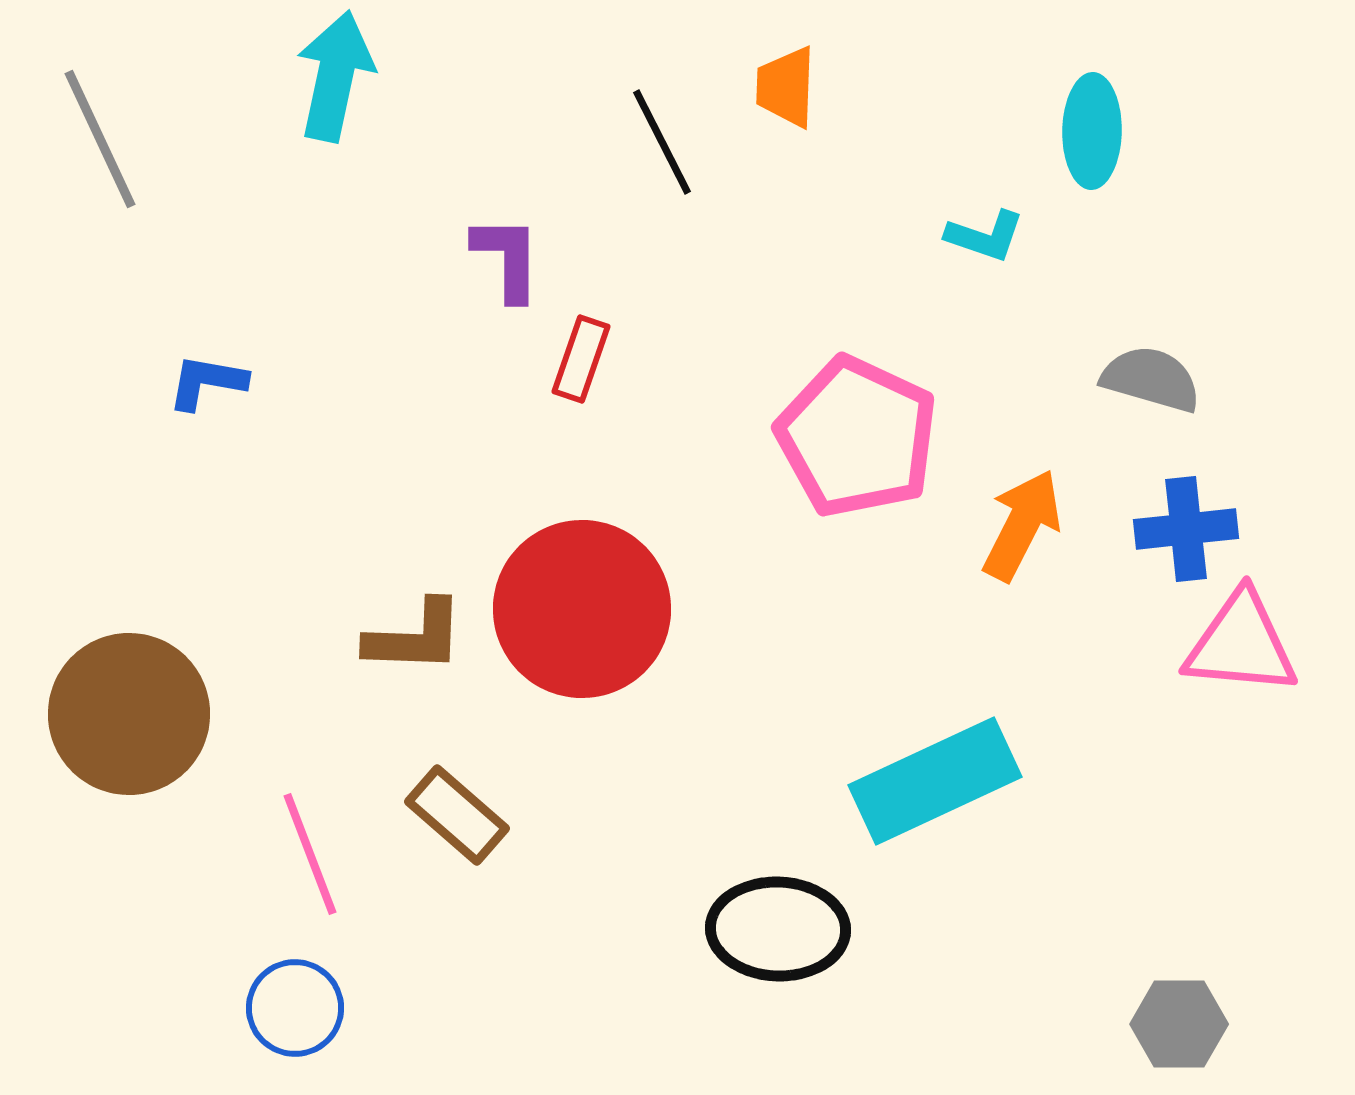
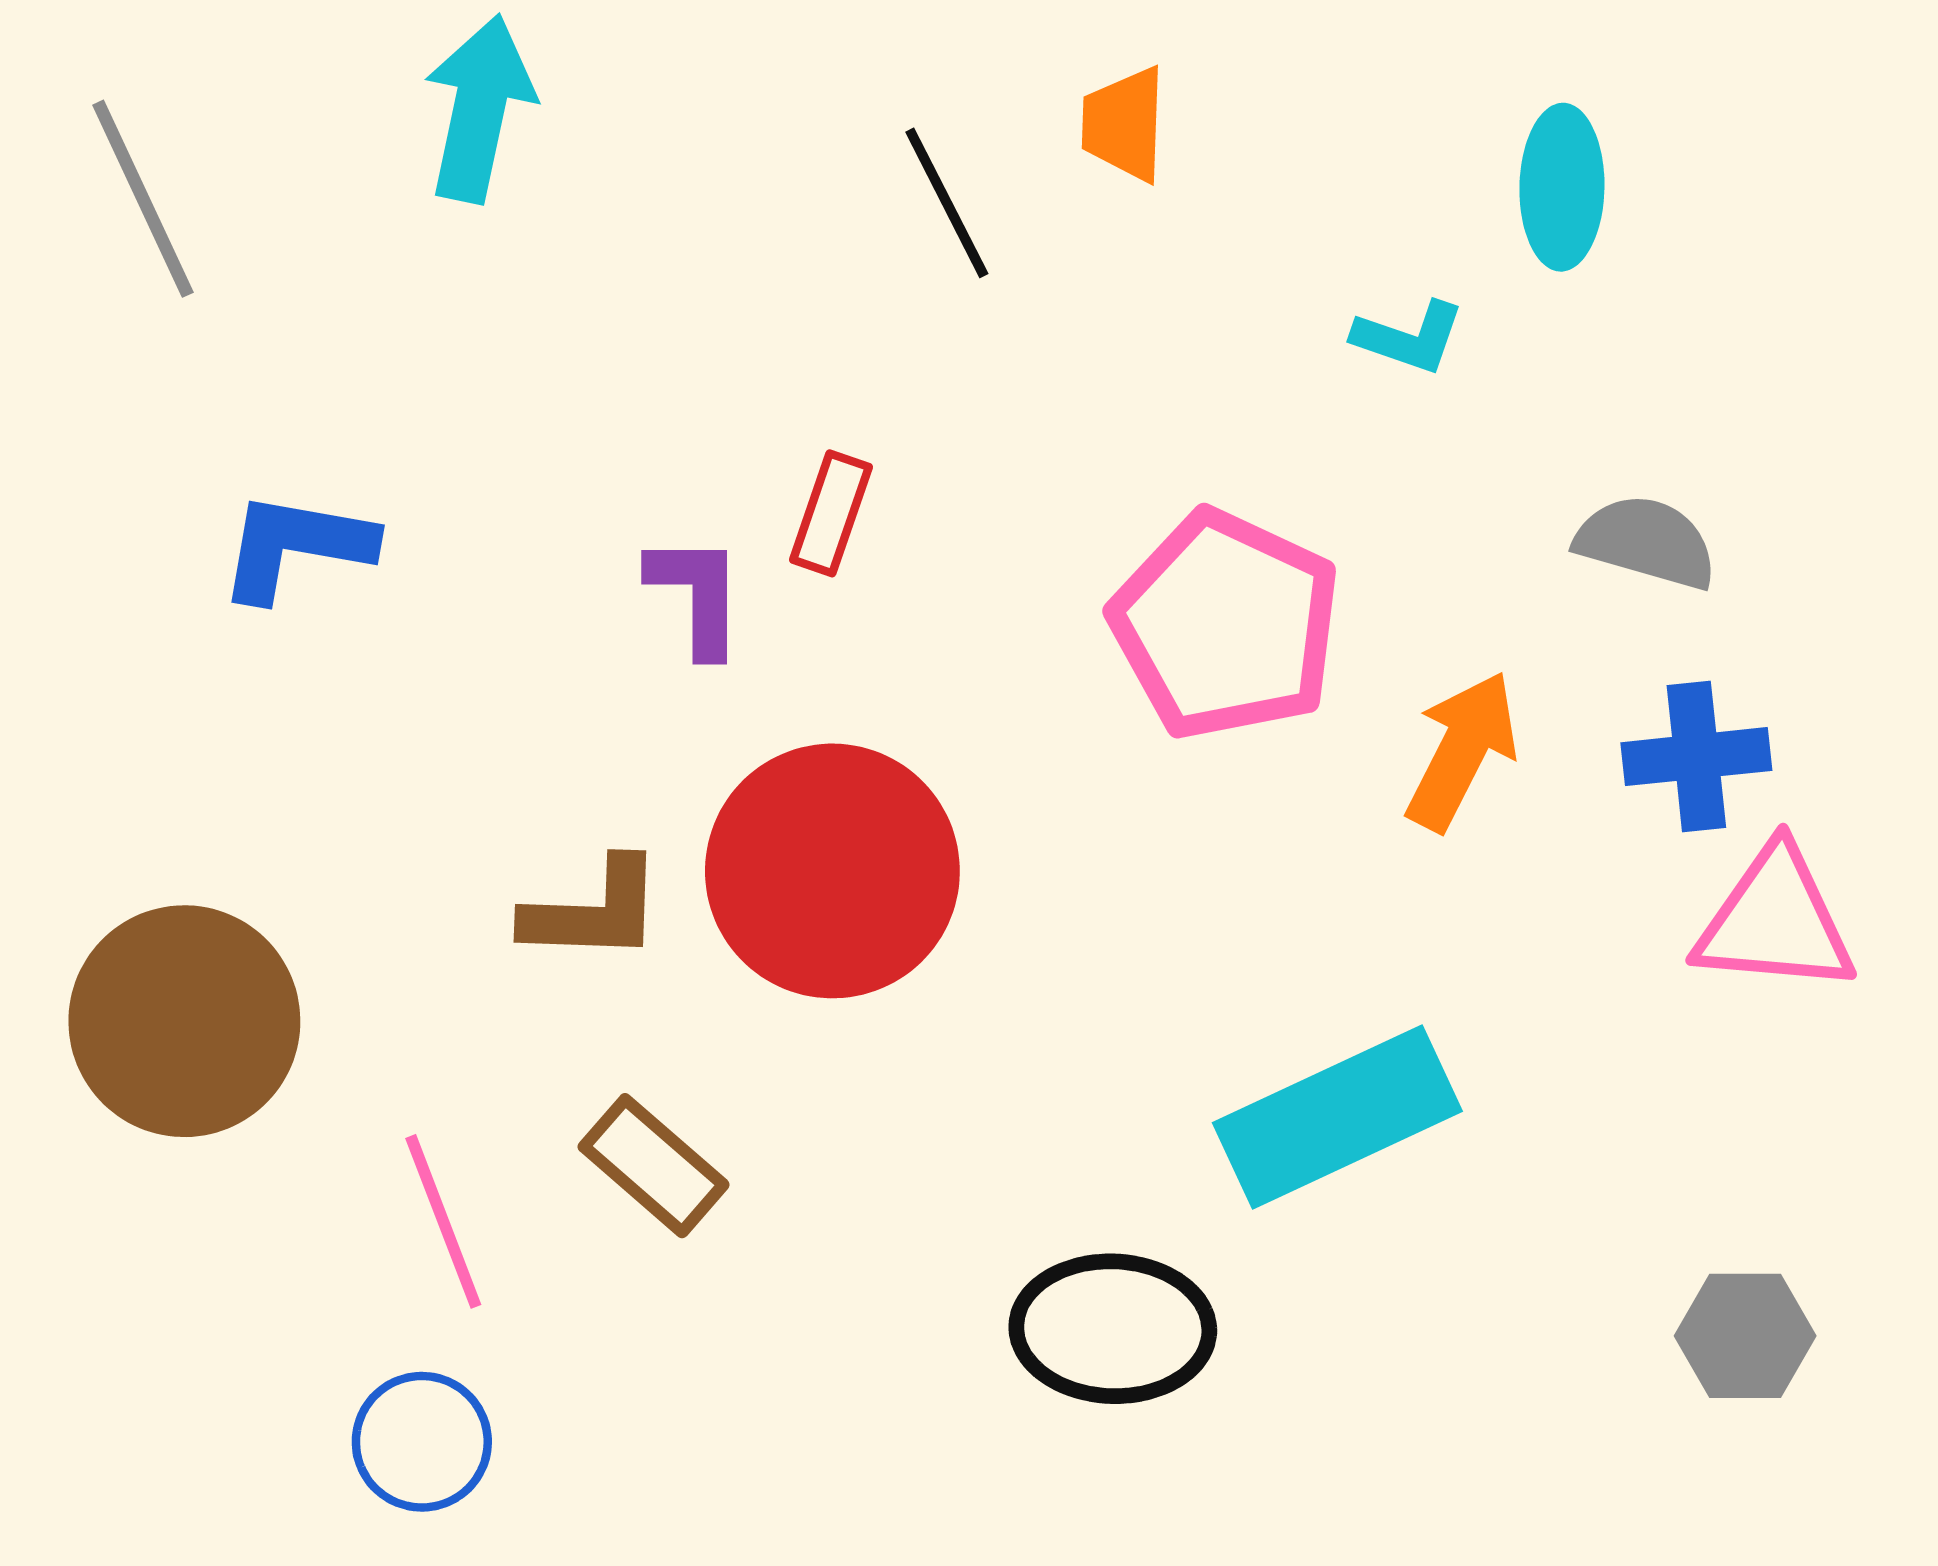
purple L-shape: (507, 258) -> (696, 595), moved
blue L-shape: (207, 382) -> (296, 546), size x1.4
gray hexagon: (1179, 1024) -> (1745, 1336), moved

